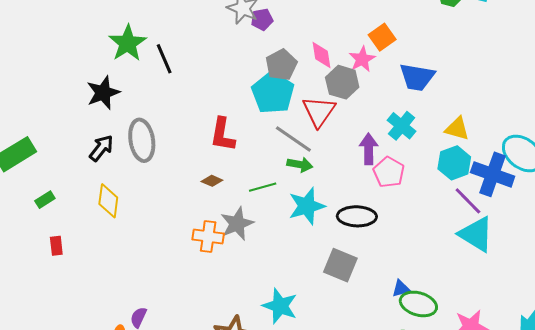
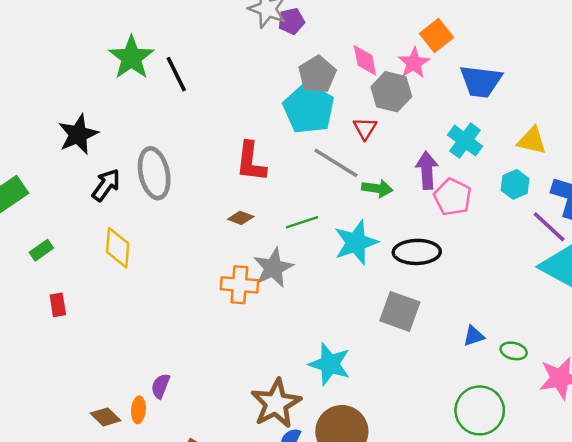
black star: (103, 93) -> (78, 134), moved
red triangle: (319, 111) -> (365, 128), size x0.6
cyan hexagon: (454, 163) -> (515, 184), moved, size x0.7
green arrow: (300, 165) -> (377, 188), moved
green ellipse: (418, 304) -> (514, 351), moved, size x0.6

